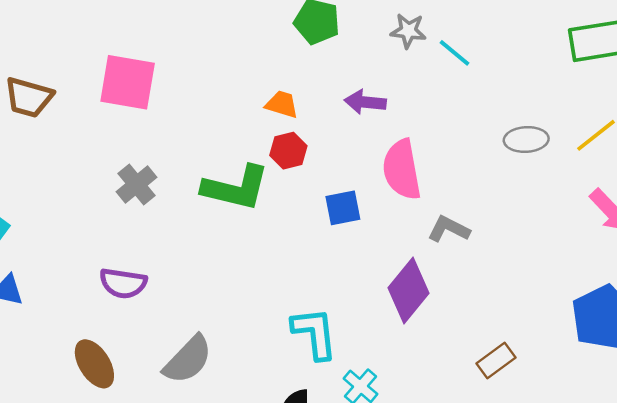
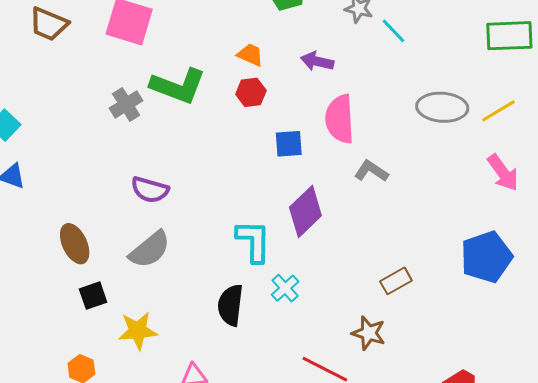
gray ellipse: (526, 139) -> (442, 107), size x1.4
green L-shape: (236, 188) -> (178, 86), moved
purple semicircle: (123, 283) -> (150, 190), moved
purple diamond: (409, 290) -> (305, 212), moved

